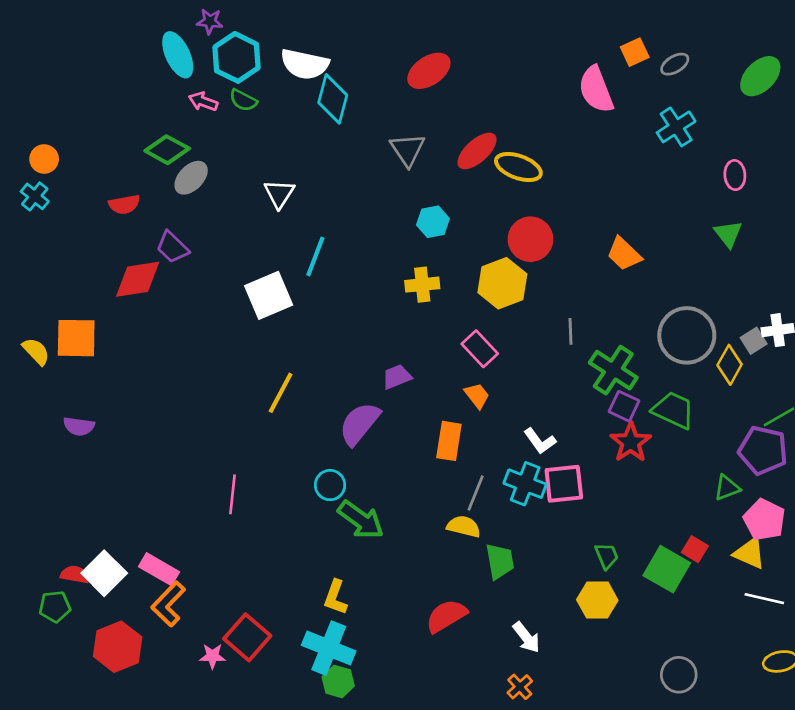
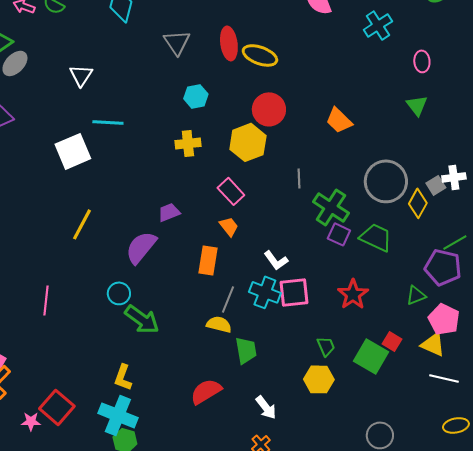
red ellipse: (477, 151) -> (229, 43), turned -56
cyan line: (315, 257) -> (108, 122), turned 72
red star: (631, 442) -> (353, 294), moved

